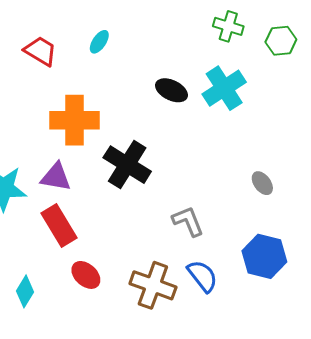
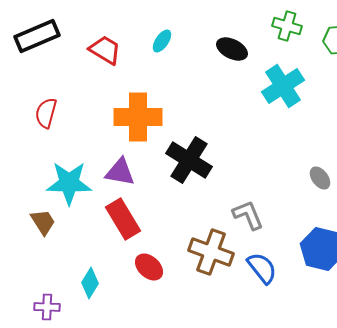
black ellipse: (172, 90) -> (232, 49), moved
brown cross: (153, 285) -> (211, 252), moved

